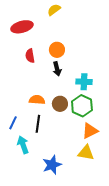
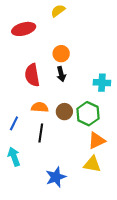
red semicircle: (30, 56) -> (32, 75), moved, size x1.5
cyan cross: (84, 82) -> (102, 83), moved
blue line: (13, 123) -> (14, 123), moved
cyan arrow: (23, 145) -> (14, 157), moved

